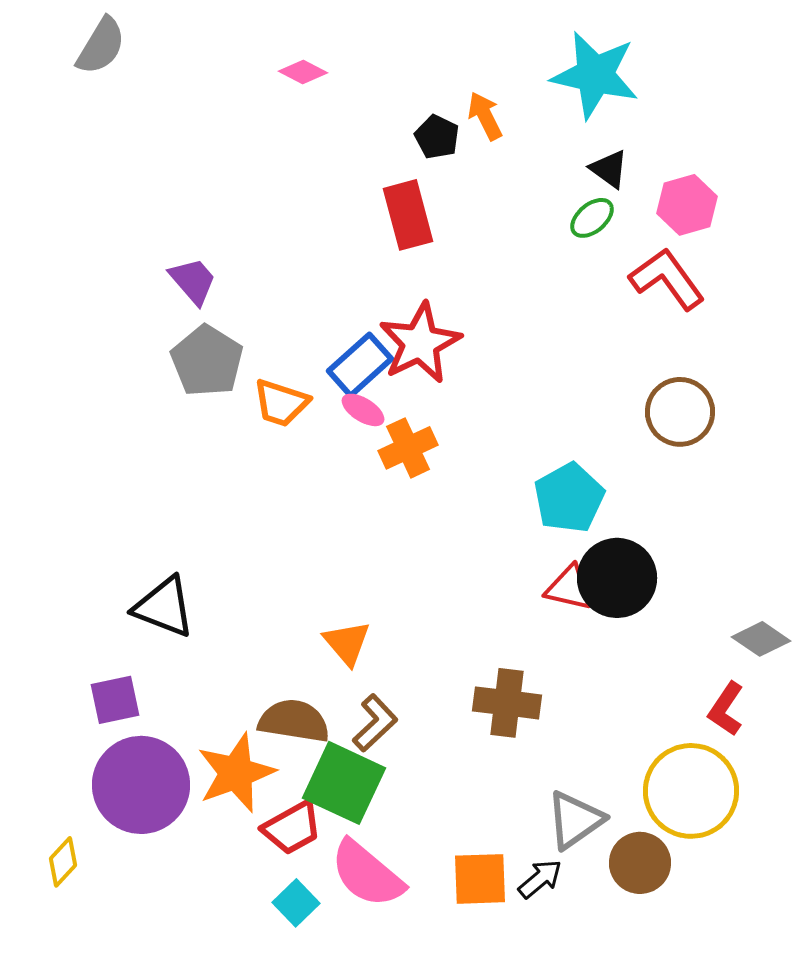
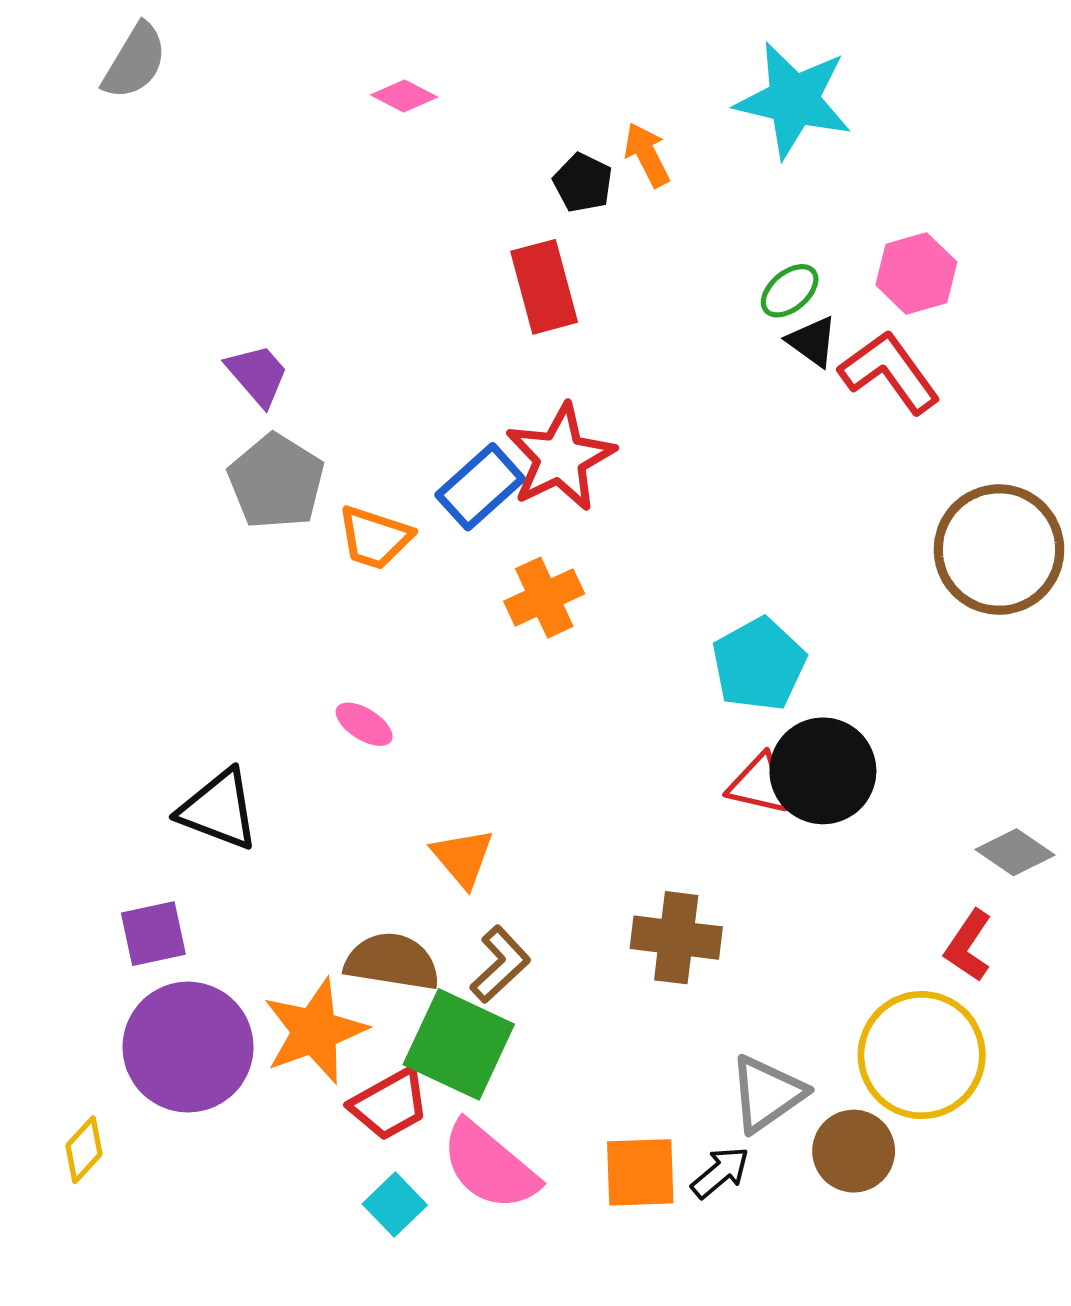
black triangle: (609, 169) -> (812, 341), moved
pink ellipse: (363, 410) -> (364, 724), moved
brown circle: (680, 412) -> (999, 550), moved, size x1.4

